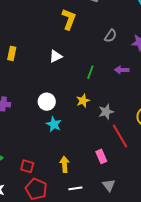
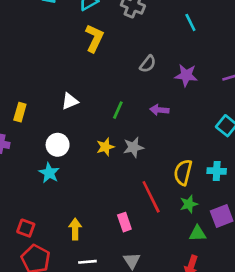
yellow rectangle: (12, 53) -> (20, 112), moved
white triangle: (56, 56) -> (70, 101), moved
gray star: (106, 112) -> (133, 147), moved
cyan star: (54, 124) -> (49, 173), moved

